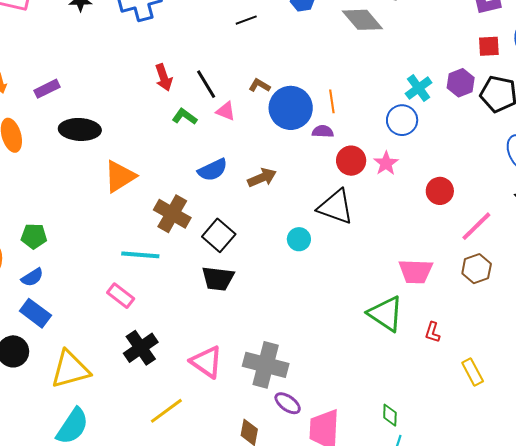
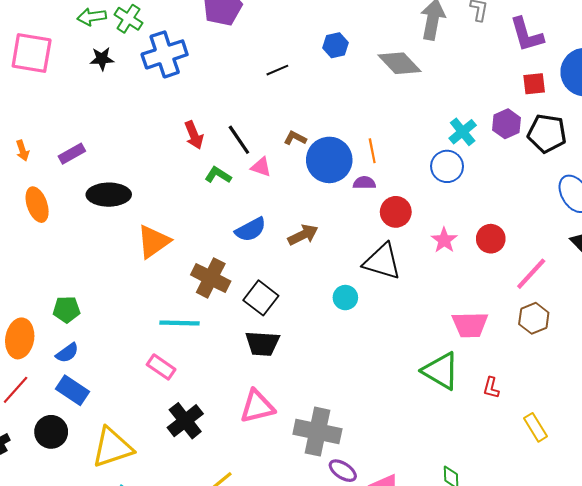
pink star: (386, 163) -> (444, 240), moved
pink triangle: (206, 362) -> (257, 407), moved, turned -45

